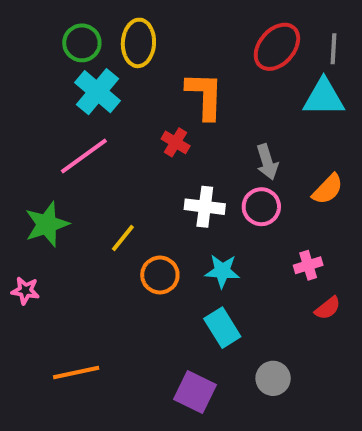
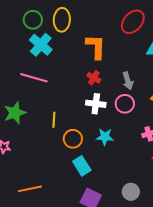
red cross: (176, 142) -> (94, 78), moved
pink line: (84, 156) -> (34, 78), turned 52
yellow line: (123, 238) -> (54, 120), turned -35
cyan rectangle: (222, 328) -> (82, 166), moved

